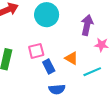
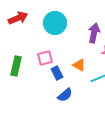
blue semicircle: (57, 89) -> (65, 95), turned -35

